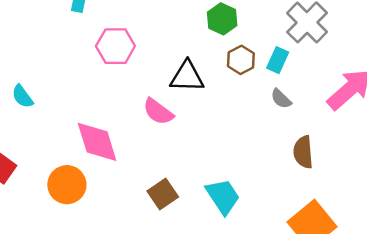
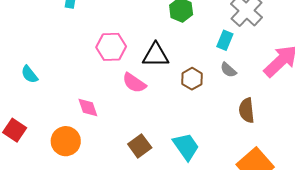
pink hexagon: (115, 46) -> (111, 47), moved
brown hexagon: (241, 60) -> (192, 79), moved
pink diamond: (97, 142) -> (88, 108), size x0.6

